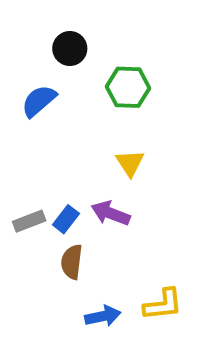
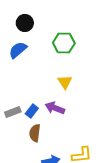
black circle: (70, 48) -> (25, 23), moved

